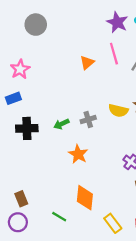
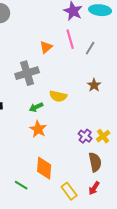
yellow semicircle: (118, 111) -> (58, 96), moved
gray cross: (88, 119) -> (27, 73), moved, size x1.6
green arrow: (61, 124) -> (36, 107), moved

